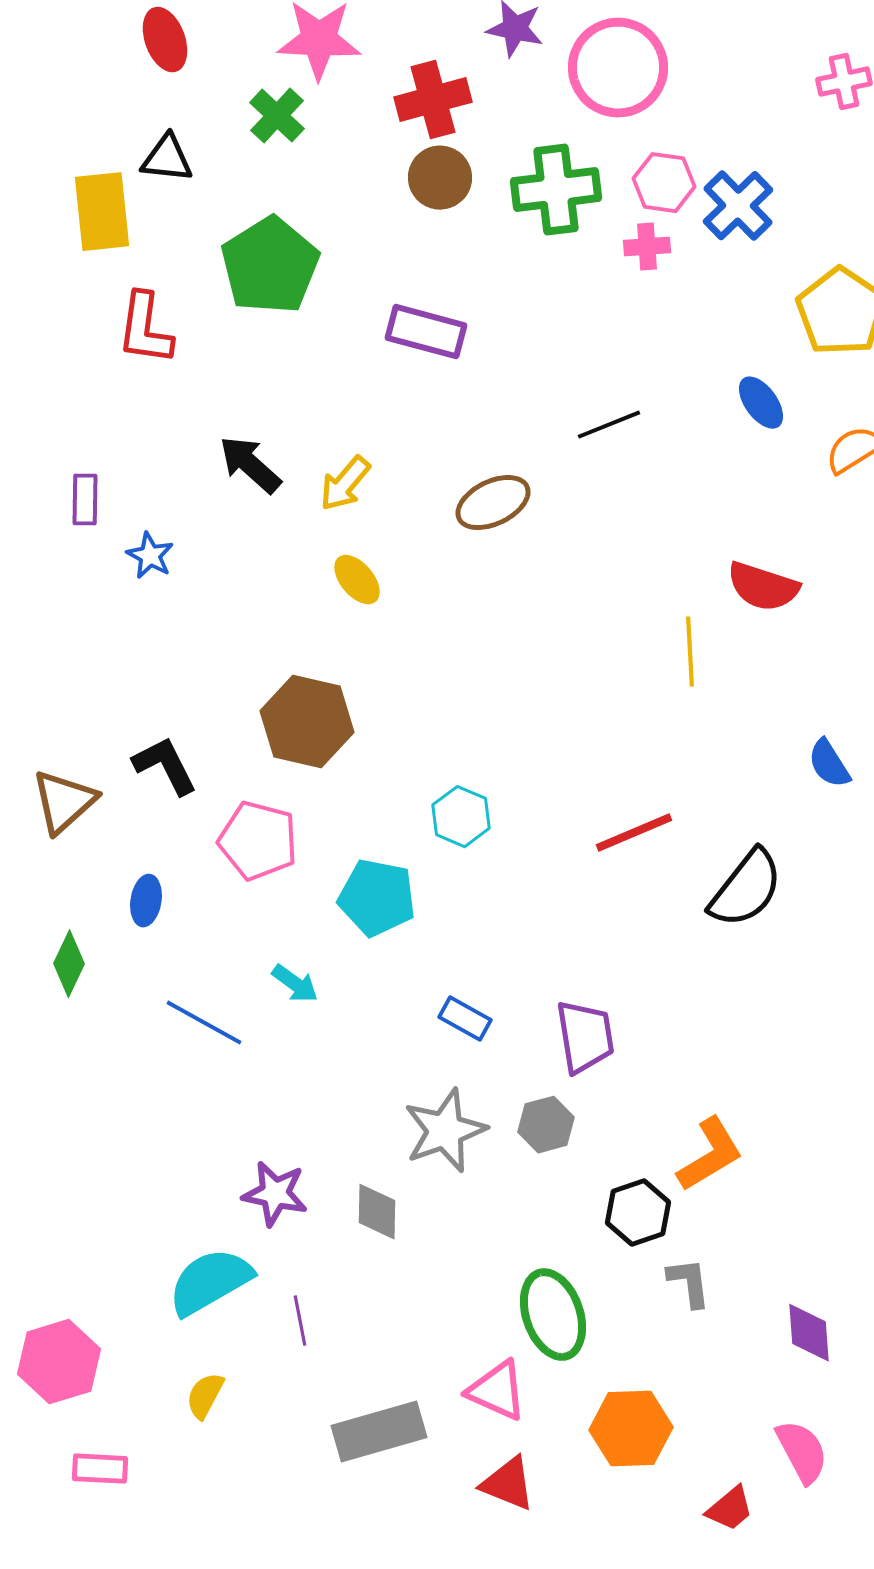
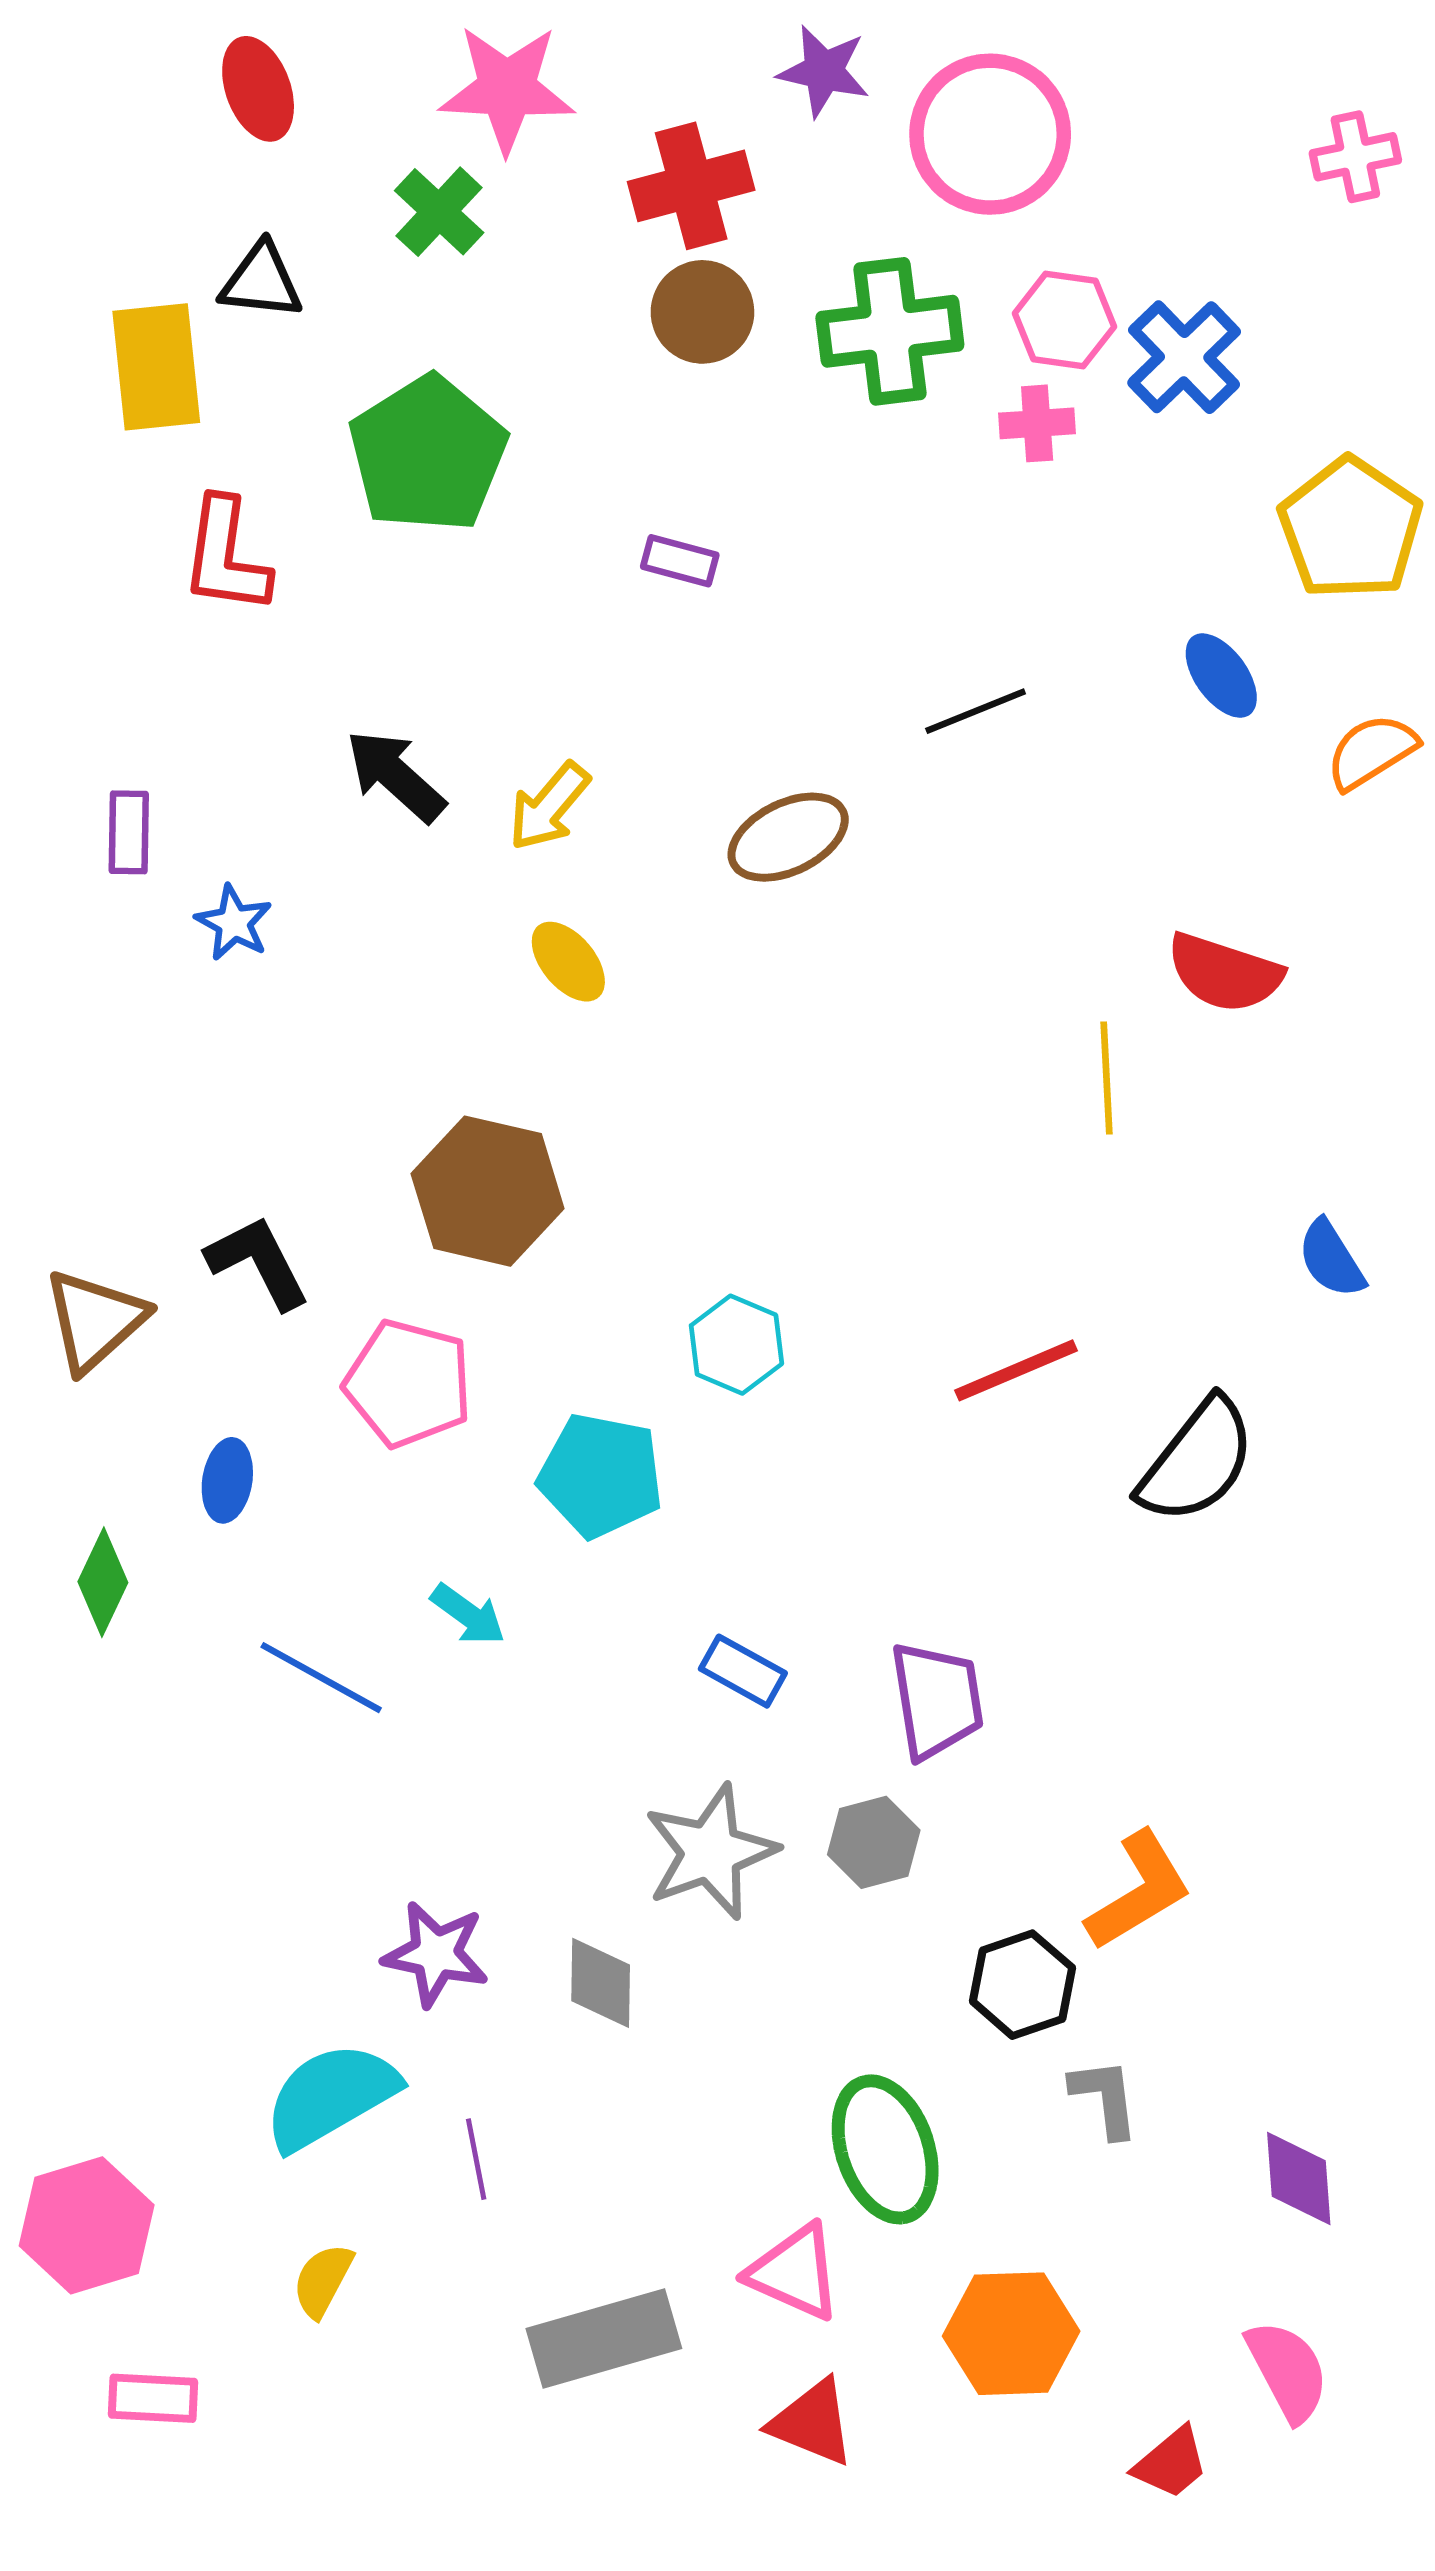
purple rectangle: (426, 332) -> (680, 561), size x0.6

